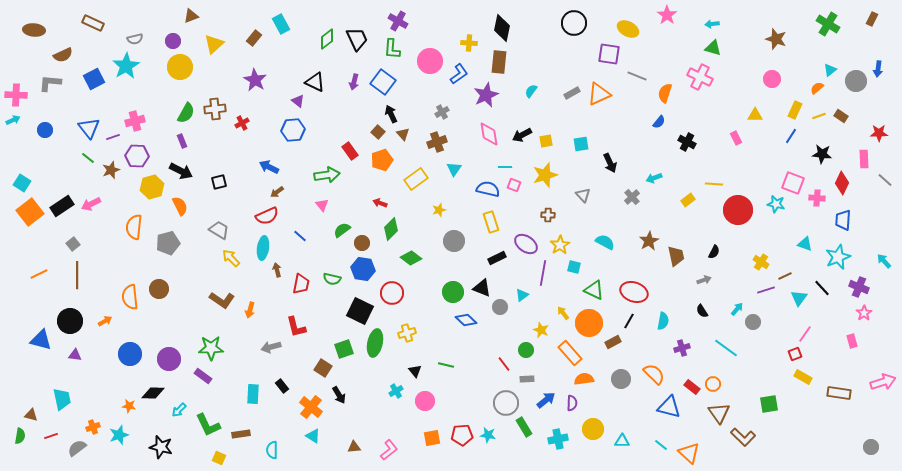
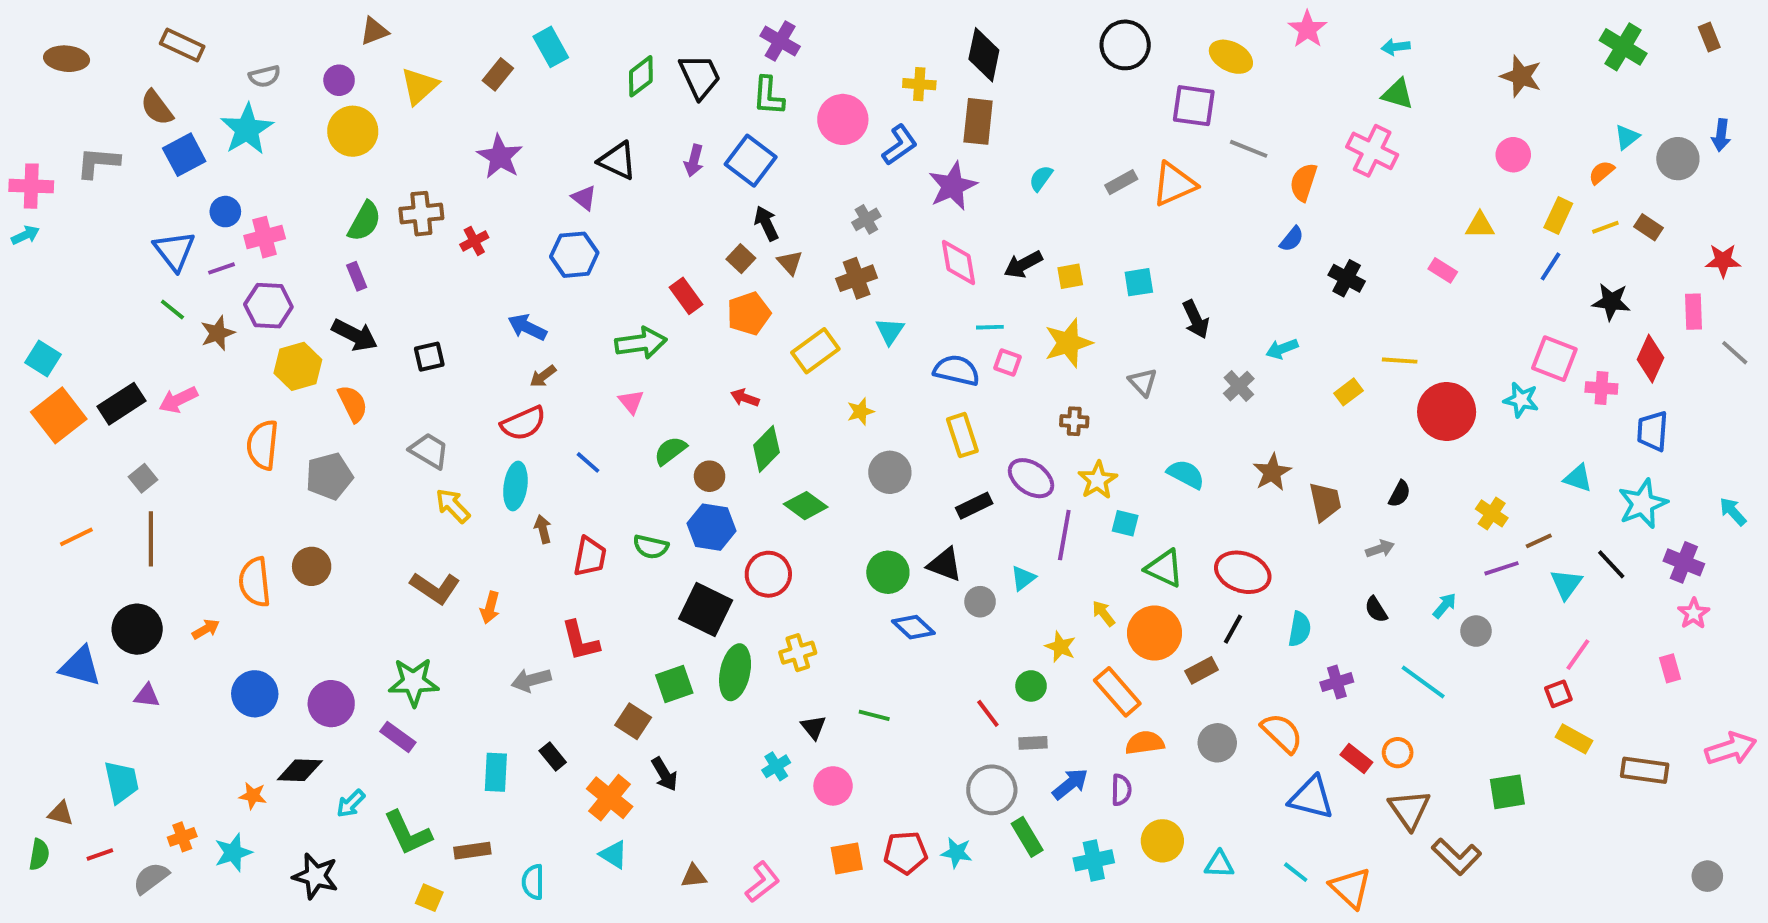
brown rectangle: (872, 19) -> (1709, 37), turned -48
brown semicircle: (63, 55) -> (157, 108), moved, turned 78
blue circle: (45, 130) -> (225, 212), moved
pink rectangle: (736, 138) -> (1443, 270), turned -32

